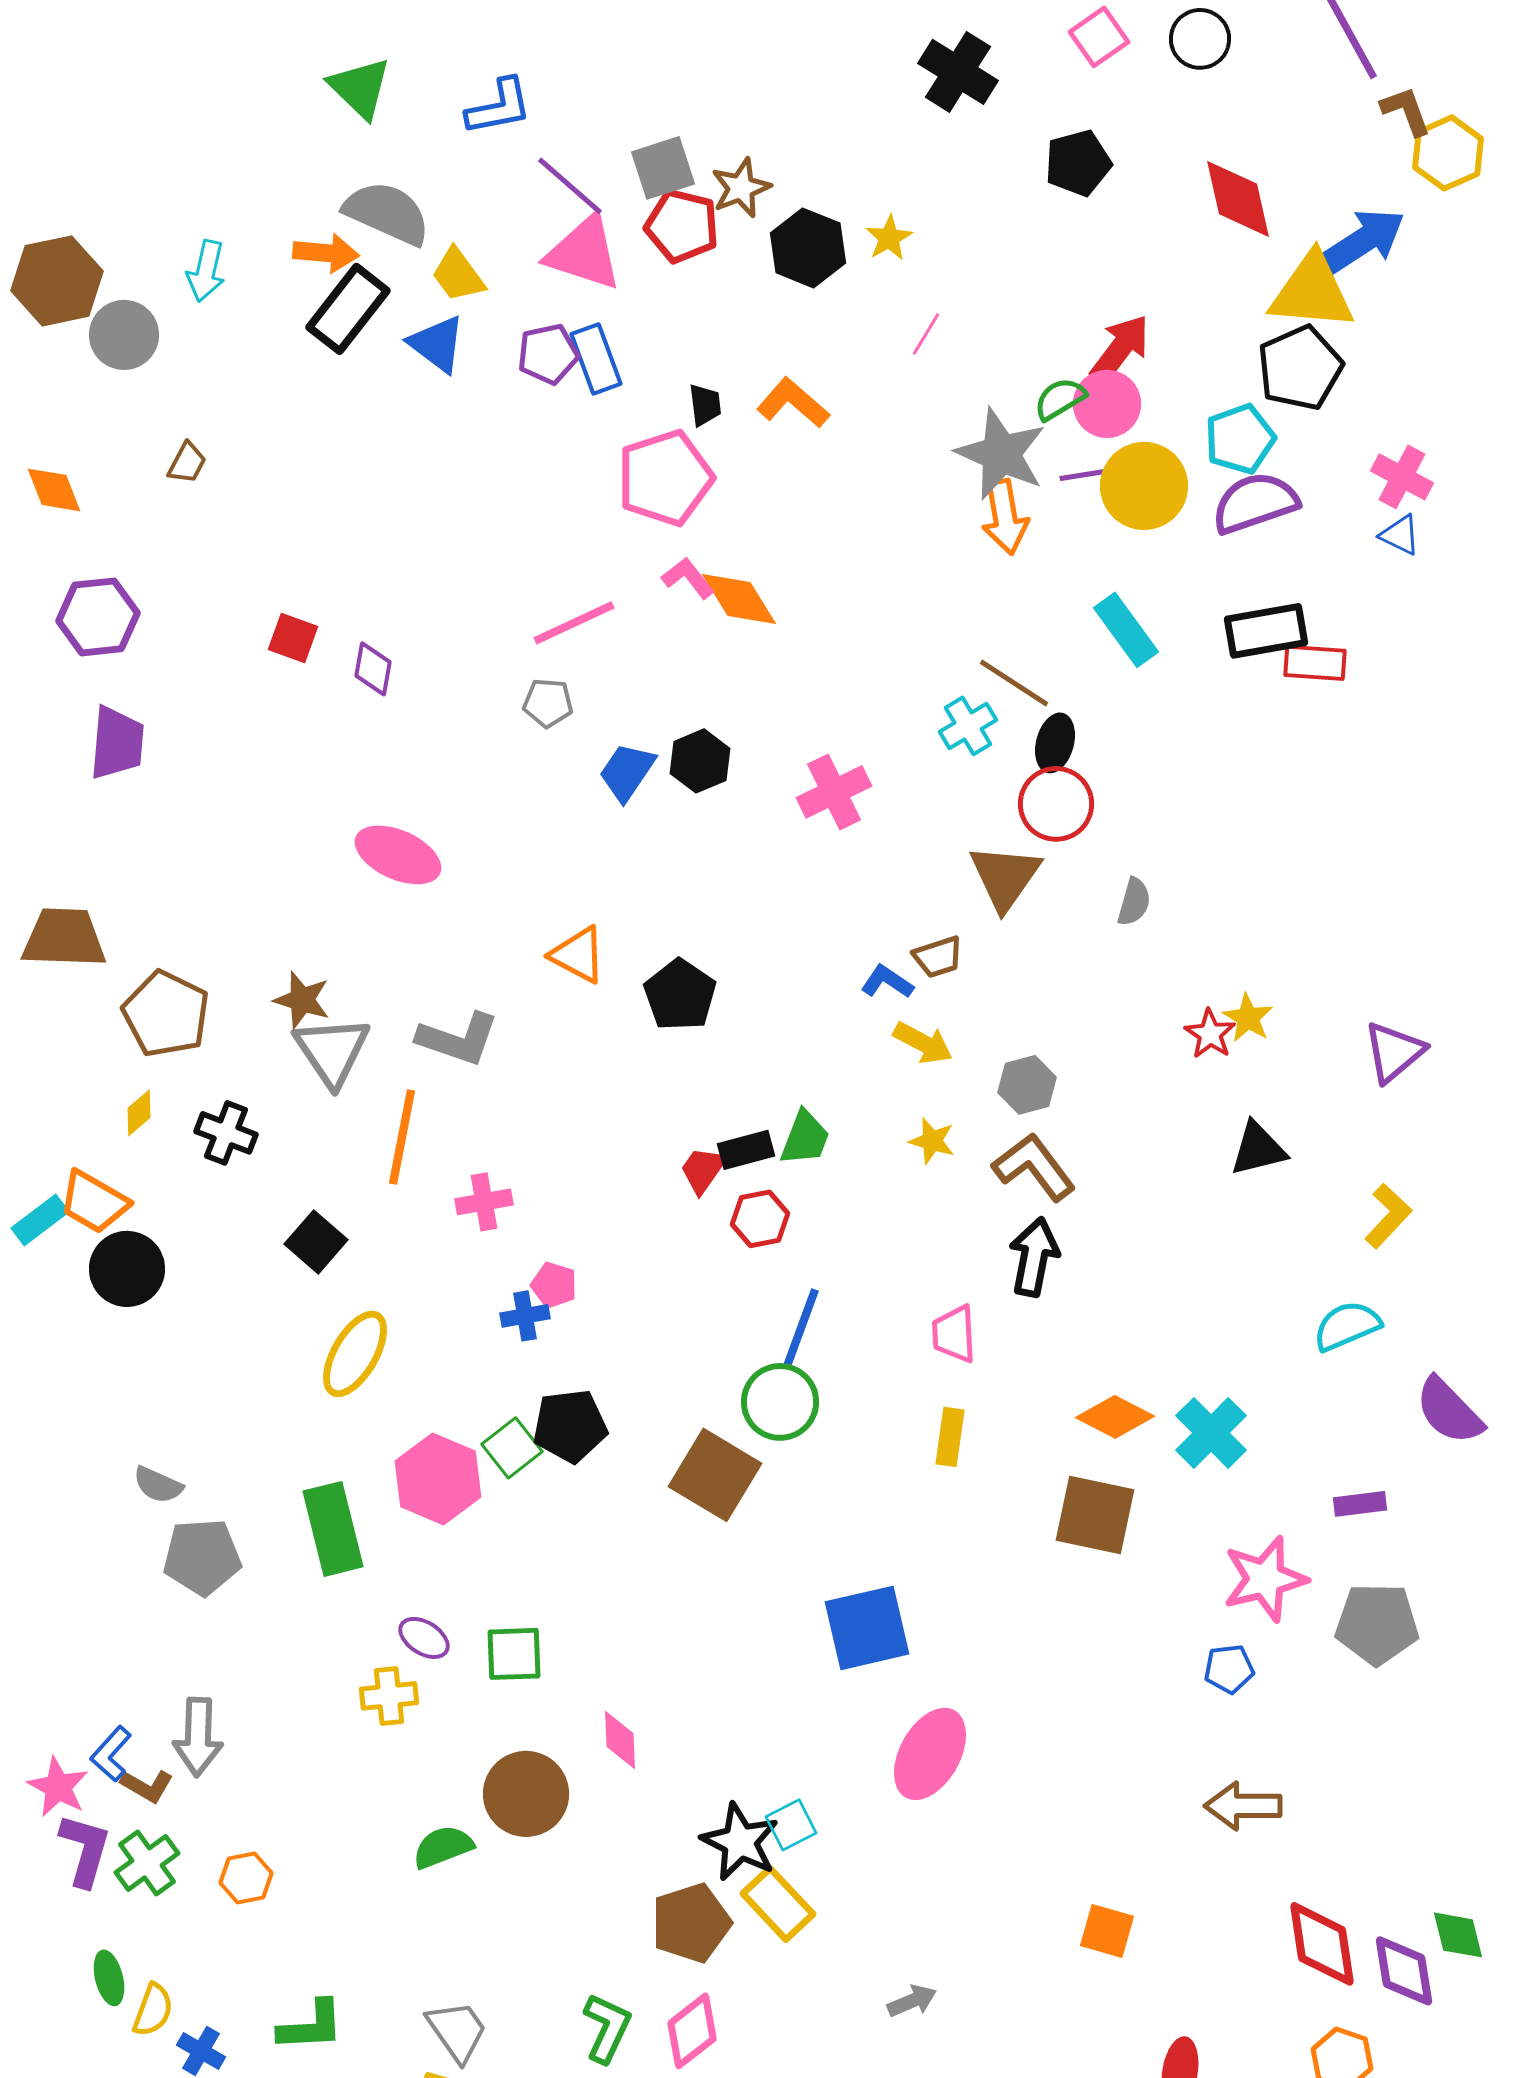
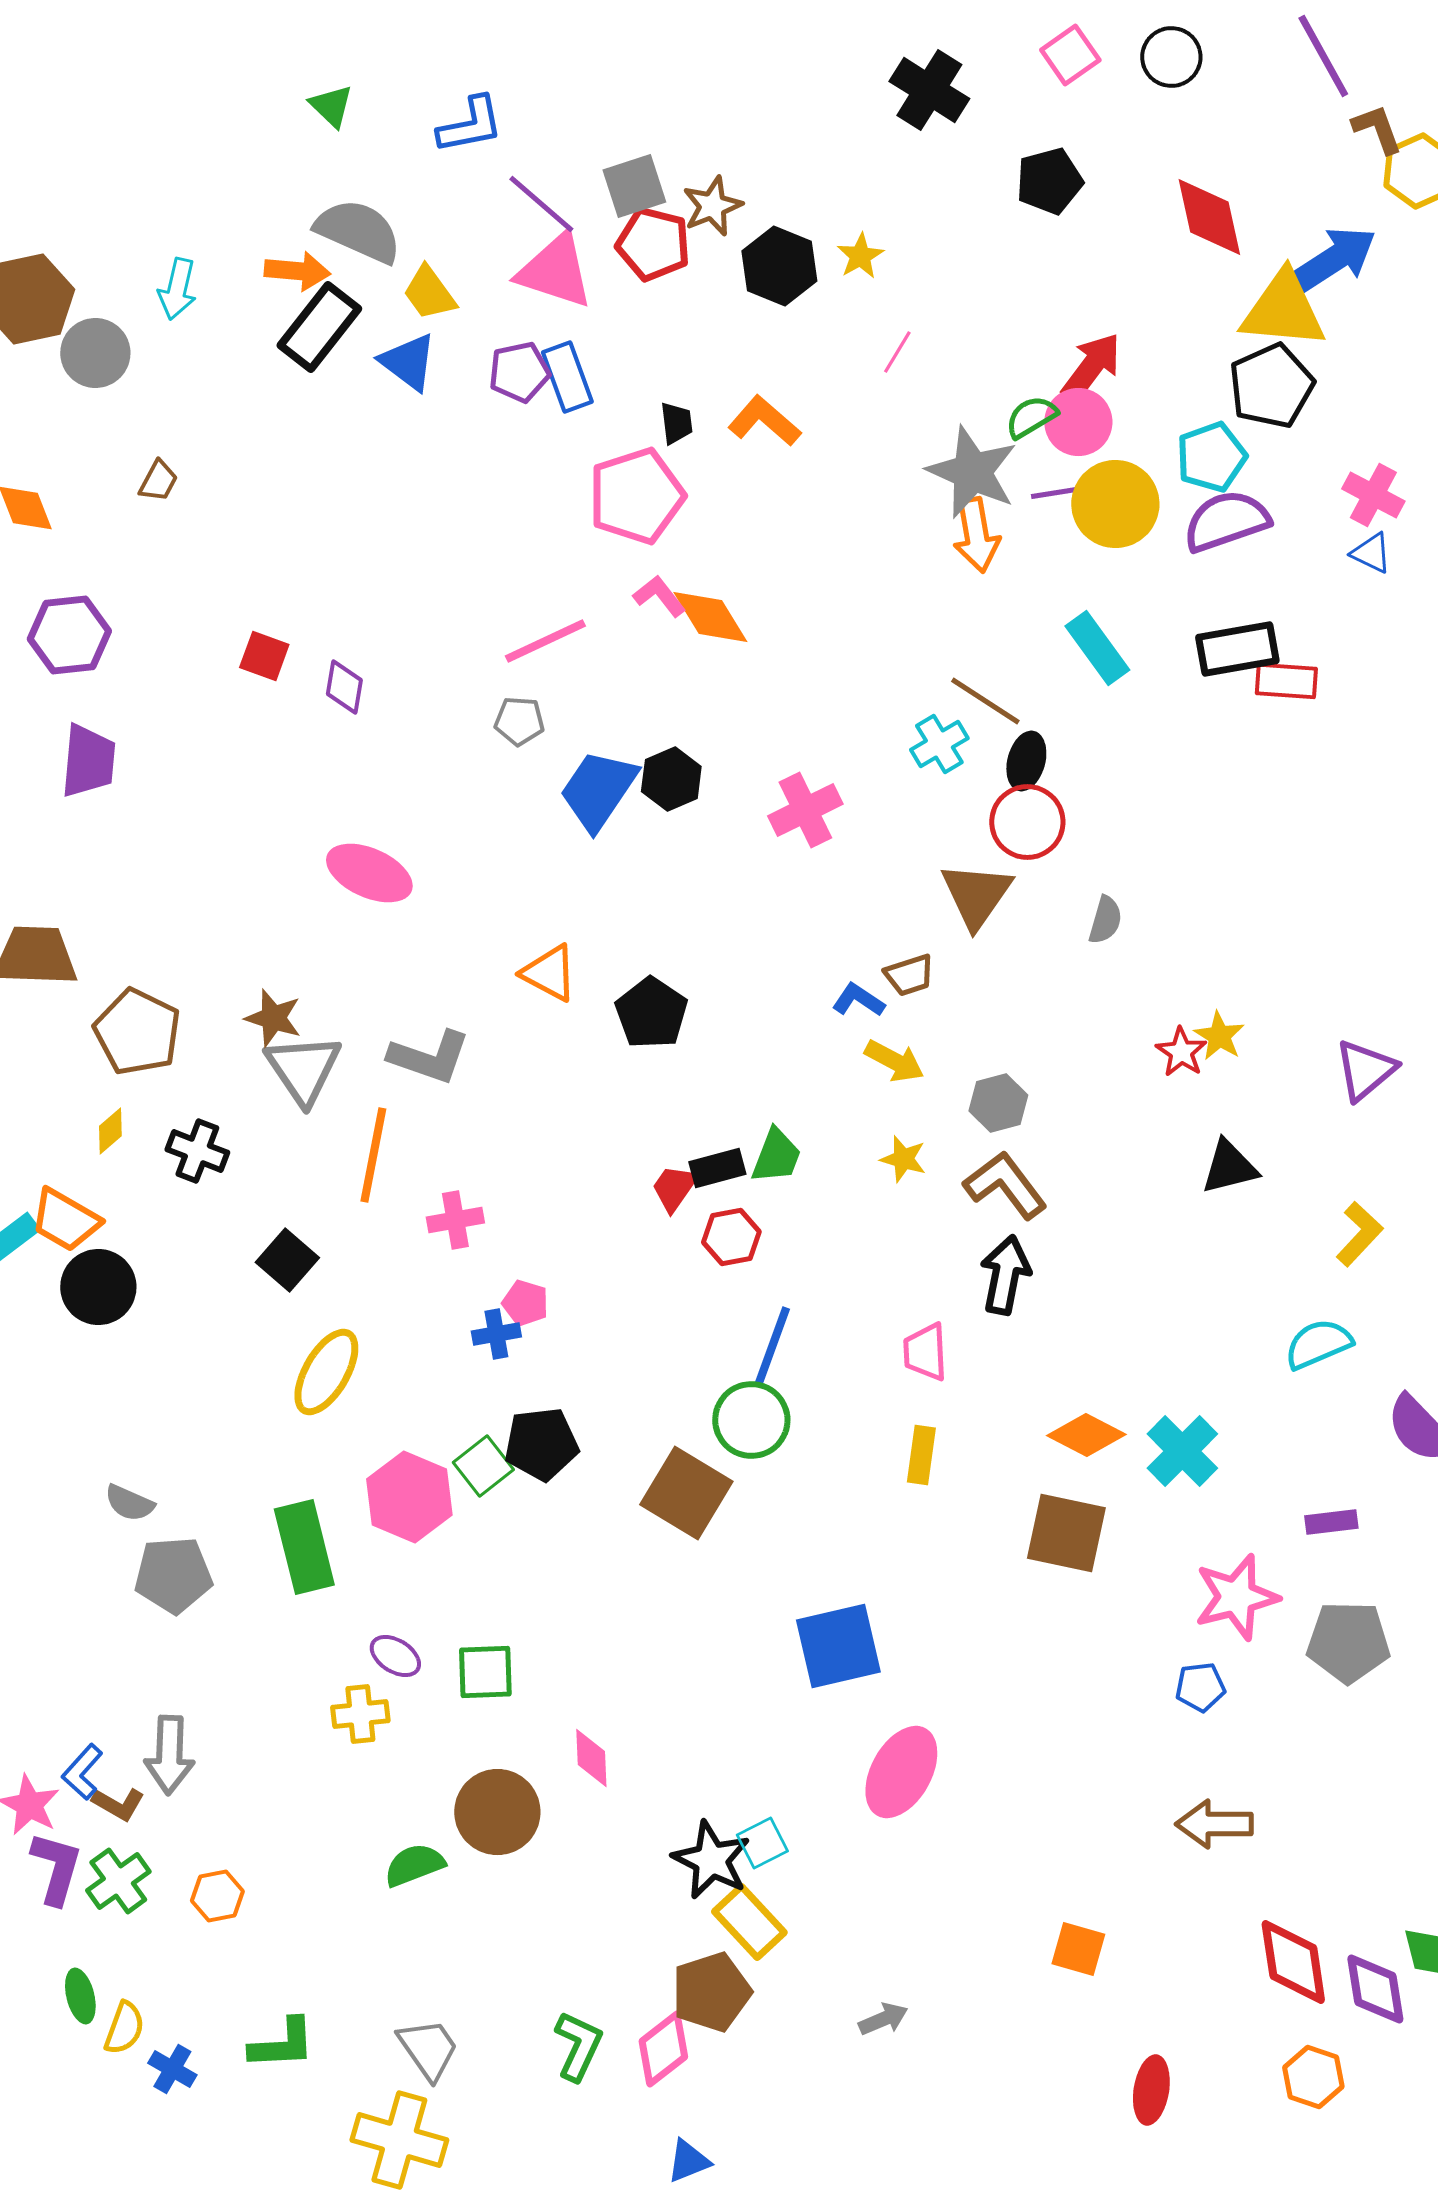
green triangle: (360, 88) -> (331, 106), size x0.7
blue trapezoid: (627, 772) -> (598, 790), size x1.4
brown pentagon: (691, 1923) -> (711, 1992), moved

